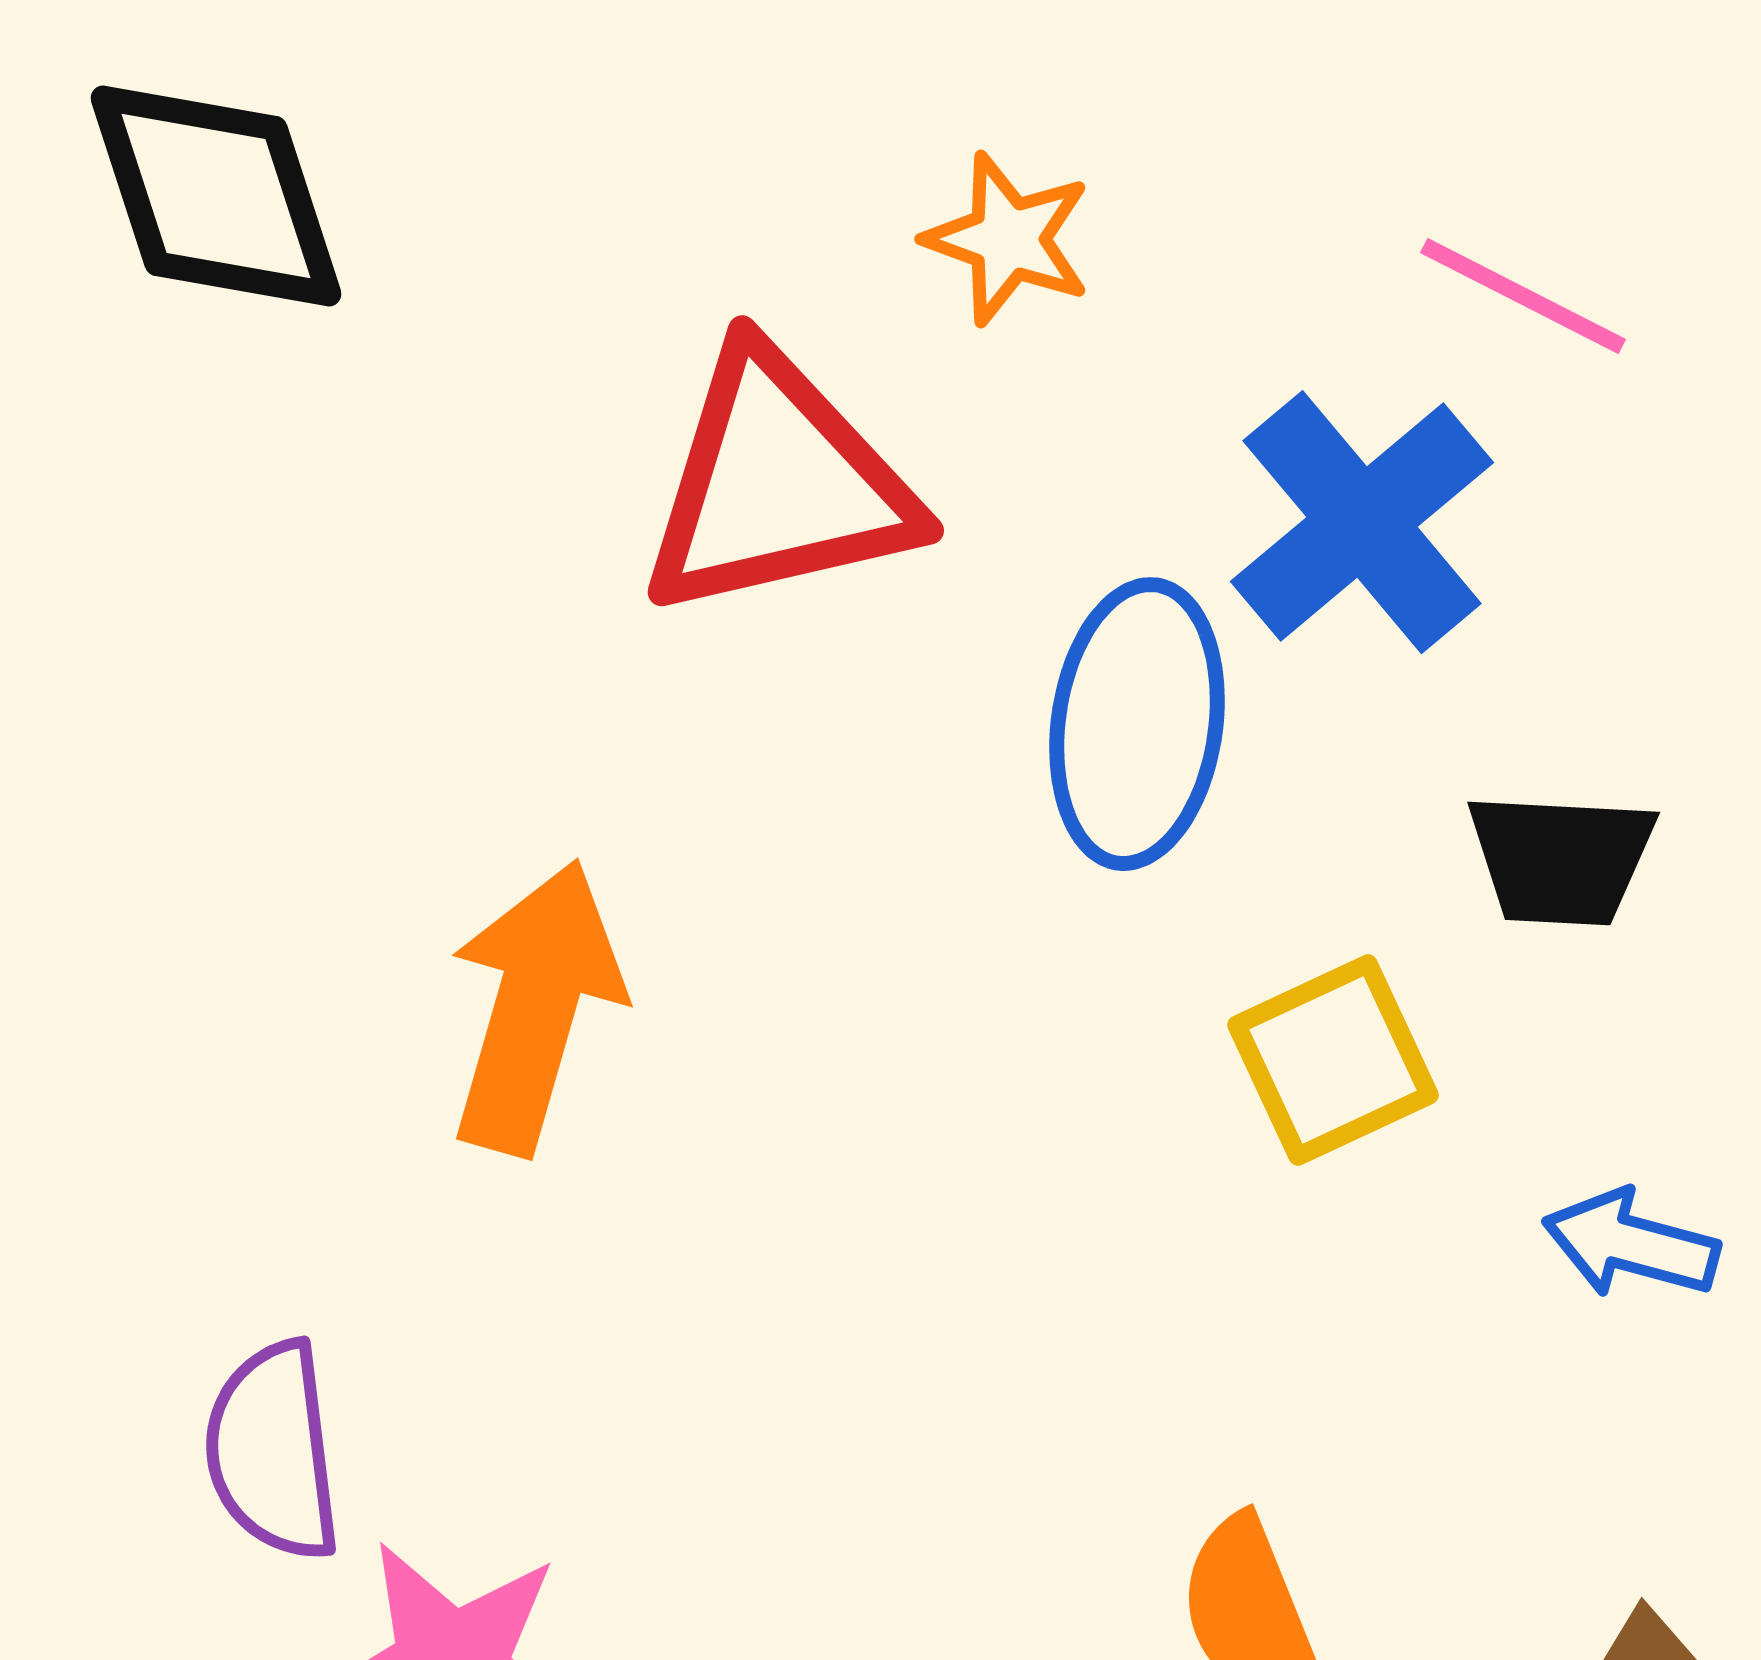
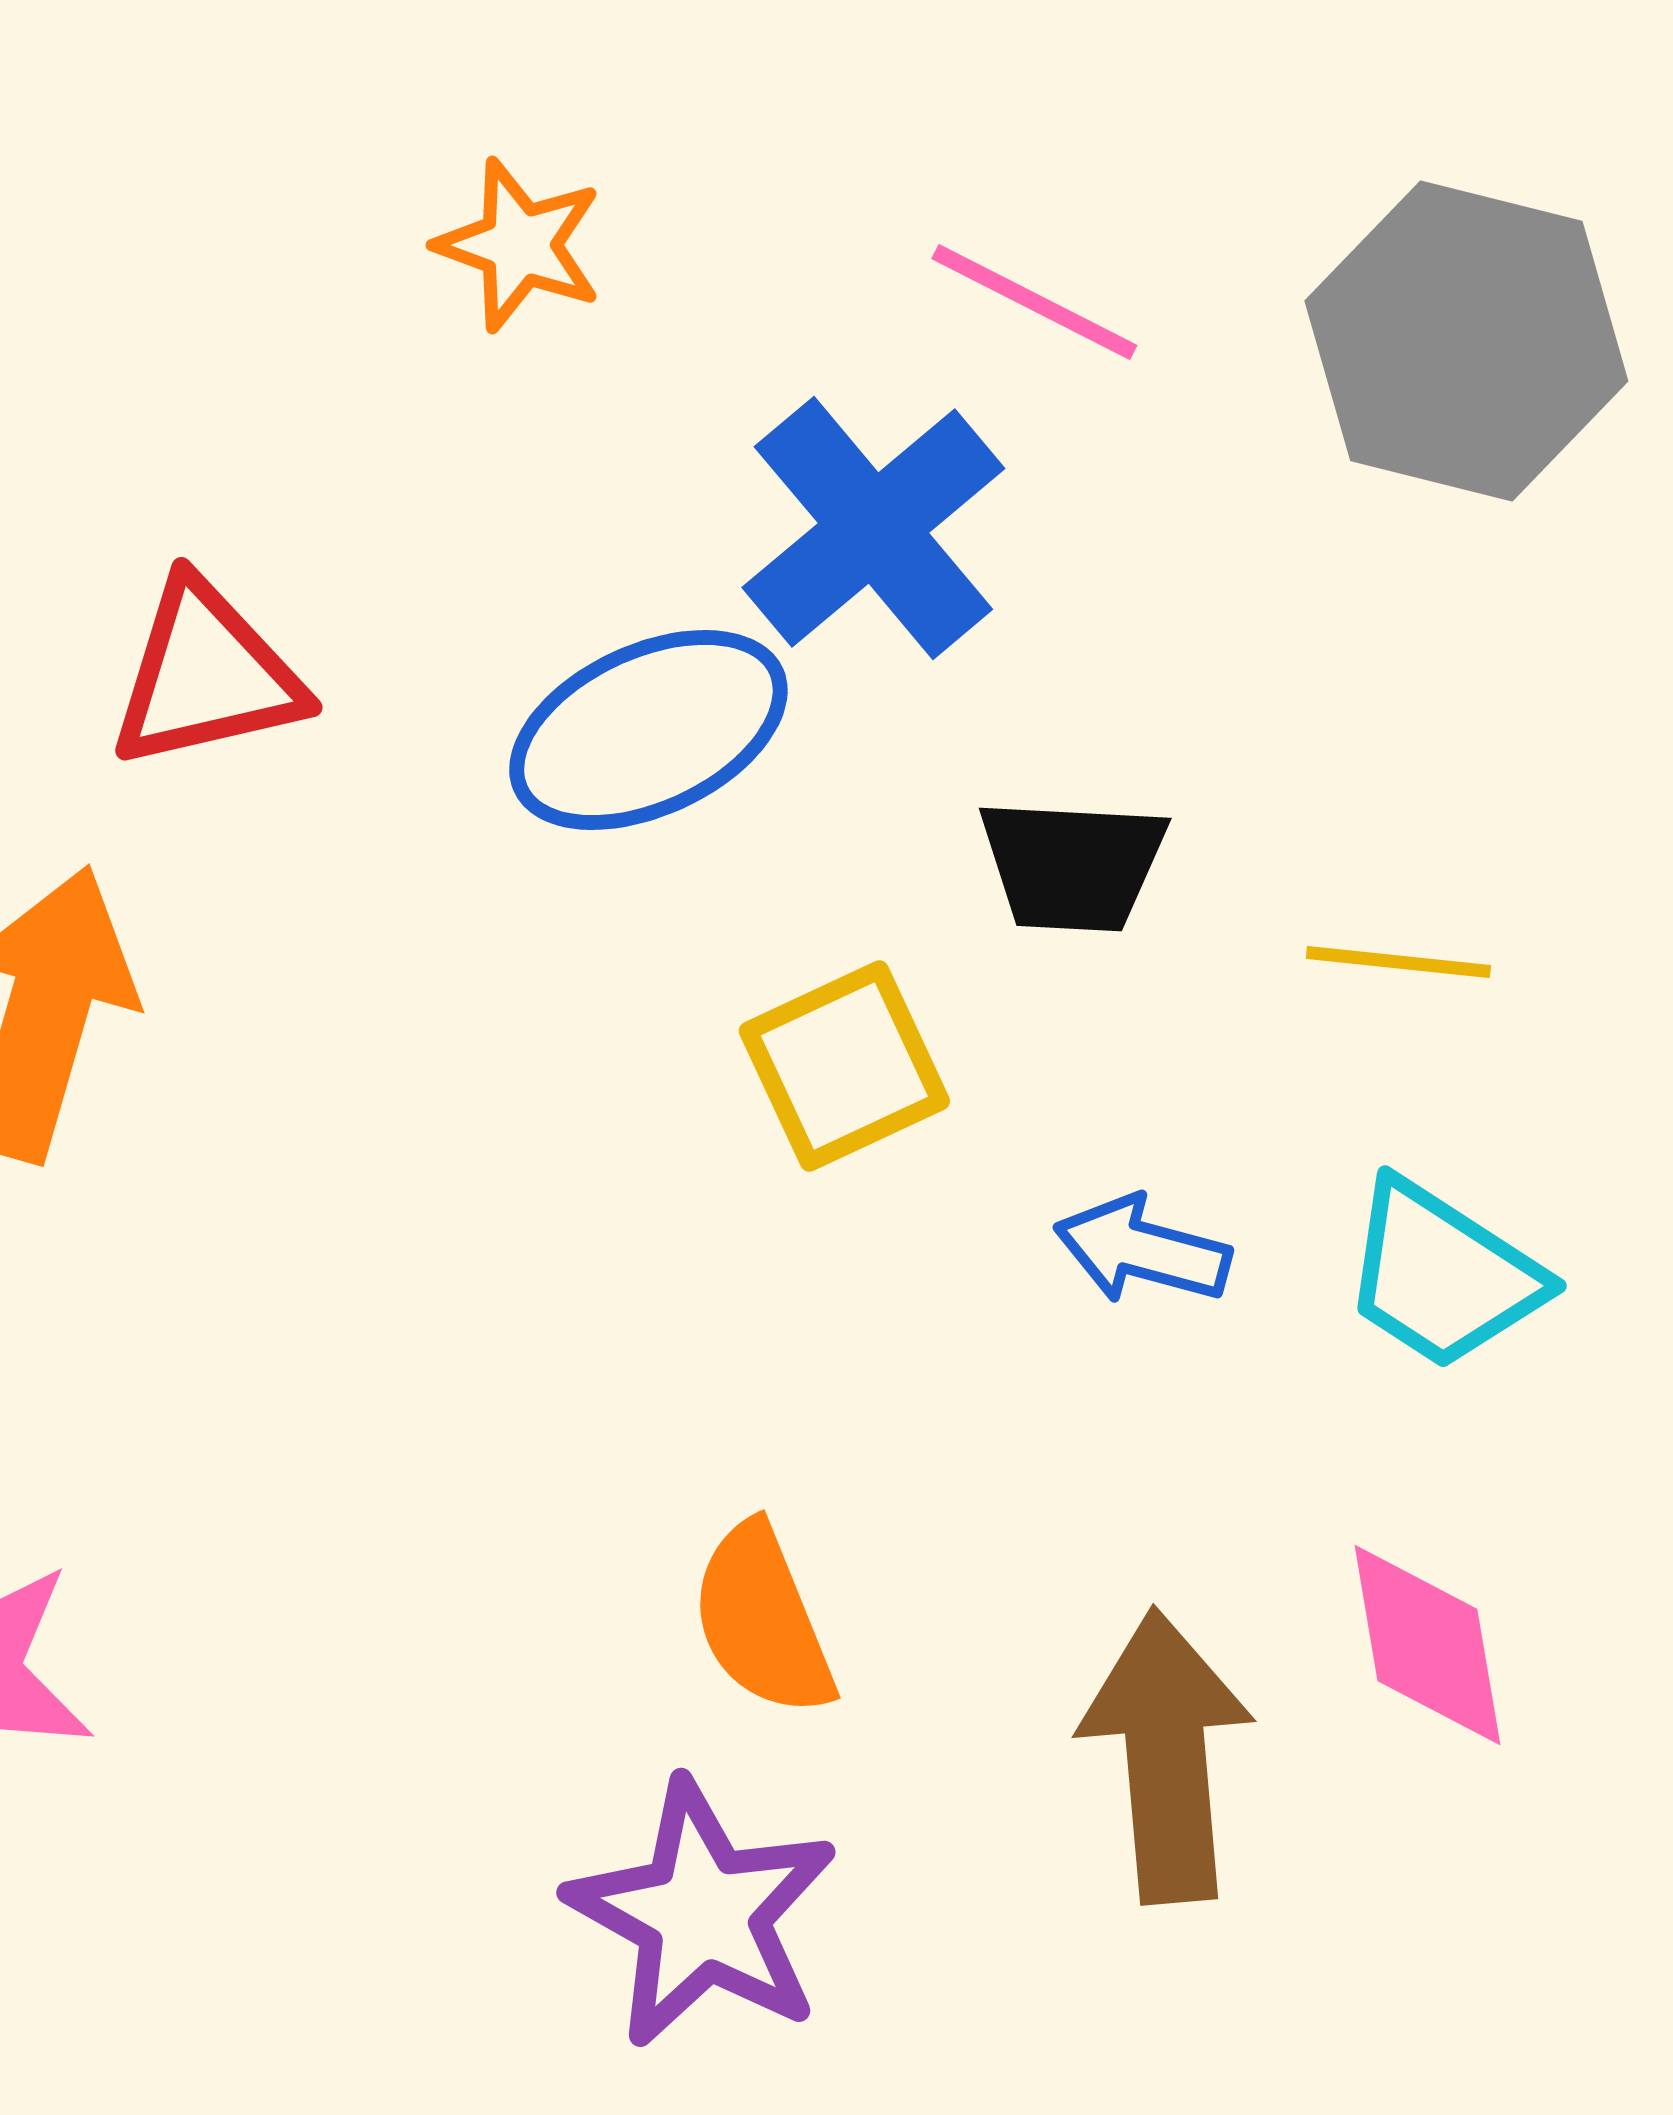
red triangle: (778, 484) -> (206, 675), moved, size x0.7
blue ellipse: (1137, 724) -> (648, 730), turned 57

